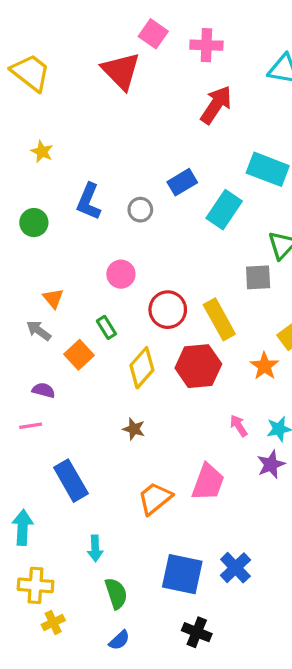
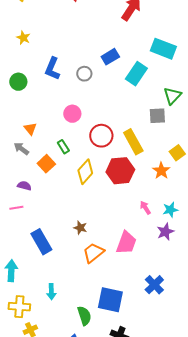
brown star: (134, 429) -> (80, 228), moved
cyan arrow: (95, 548) -> (51, 292), moved
blue cross: (235, 568) -> (154, 285), moved
green semicircle: (116, 593) -> (84, 316), moved

